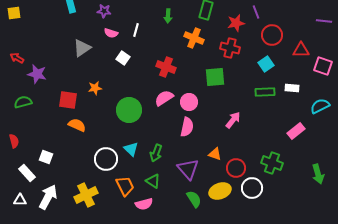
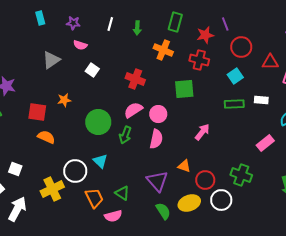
white line: (136, 30) -> (110, 24), moved
green arrow: (156, 153) -> (125, 135), moved
yellow cross: (86, 195) -> (52, 189), moved

